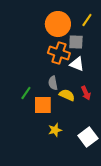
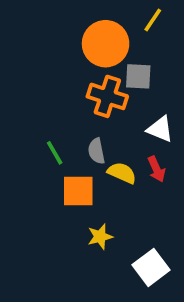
yellow line: (87, 20) -> (153, 20), moved
white triangle: (77, 64) -> (160, 129), moved
green line: (26, 93) -> (55, 153), moved, turned -64
white square: (88, 137) -> (151, 267), moved

